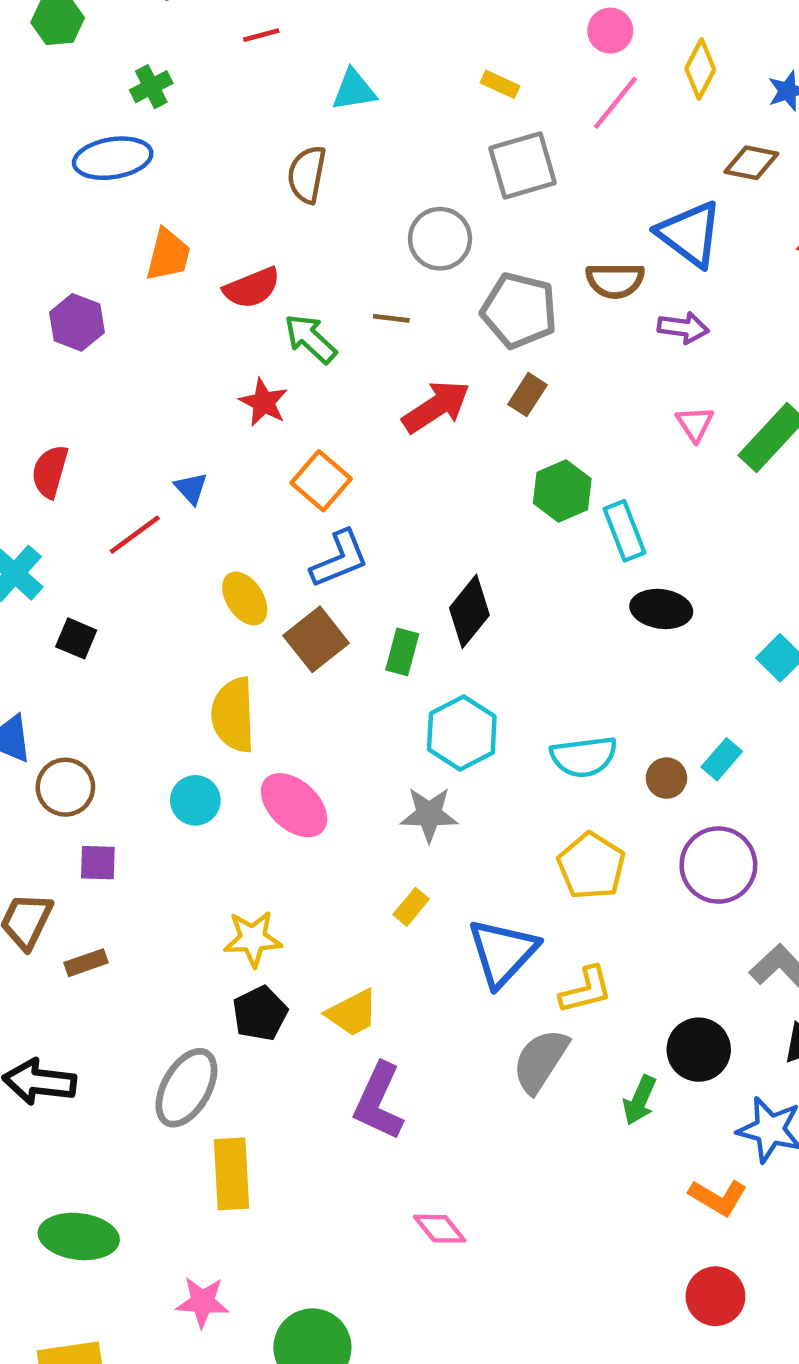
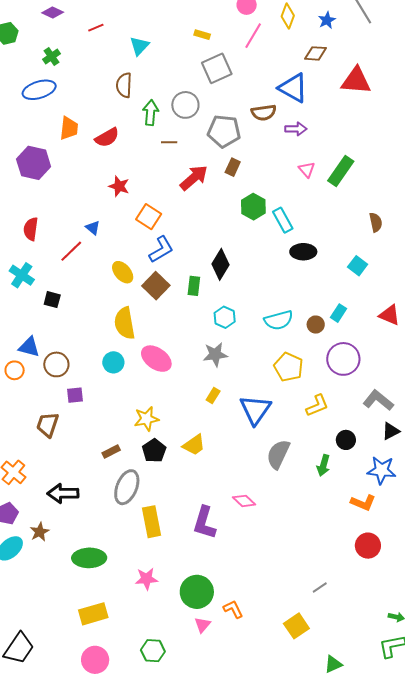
cyan triangle: (354, 90) -> (139, 46), turned -30
purple hexagon: (77, 322) -> (34, 163), size x1.4
green arrow: (310, 339) -> (151, 113), moved, turned 60
cyan hexagon: (462, 733) -> (225, 317), size x0.7
brown rectangle: (86, 963) -> (111, 451), moved
yellow L-shape: (586, 990) -> (317, 405), moved
black circle: (699, 1050) -> (346, 440), size x0.7
purple L-shape: (379, 1101) -> (204, 523), moved
pink diamond: (440, 1229) -> (244, 501), moved

